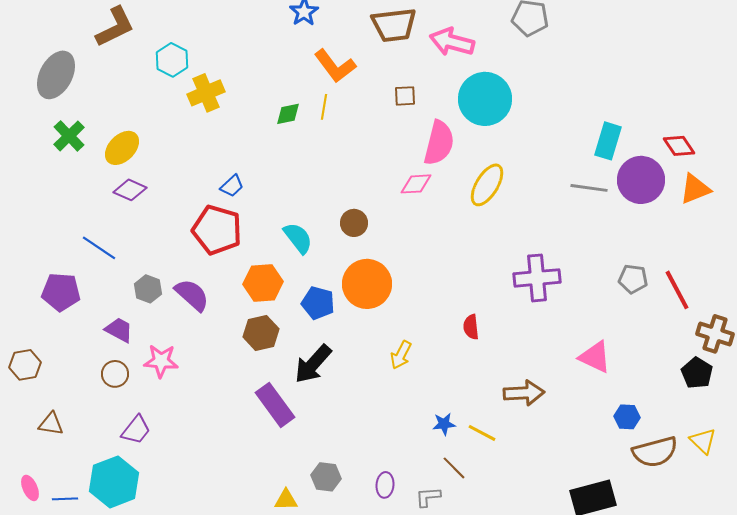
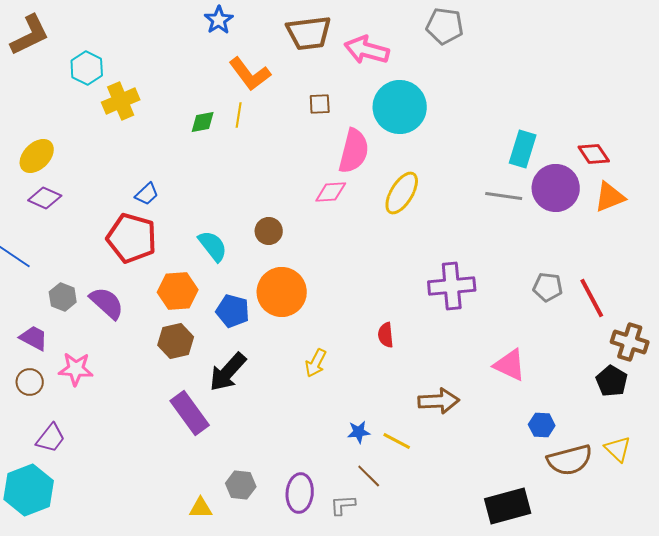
purple ellipse: (385, 485) -> (300, 493), size x1.5

